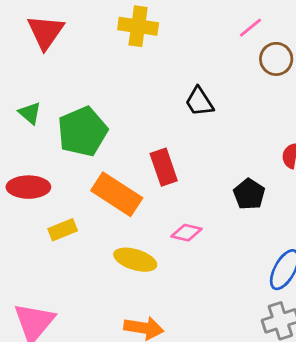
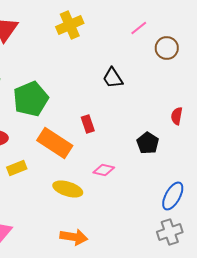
yellow cross: (138, 26) -> (70, 25), turned -32
pink line: (251, 28) -> (139, 28), moved
red rectangle: (164, 167) -> (88, 124), size x0.7

